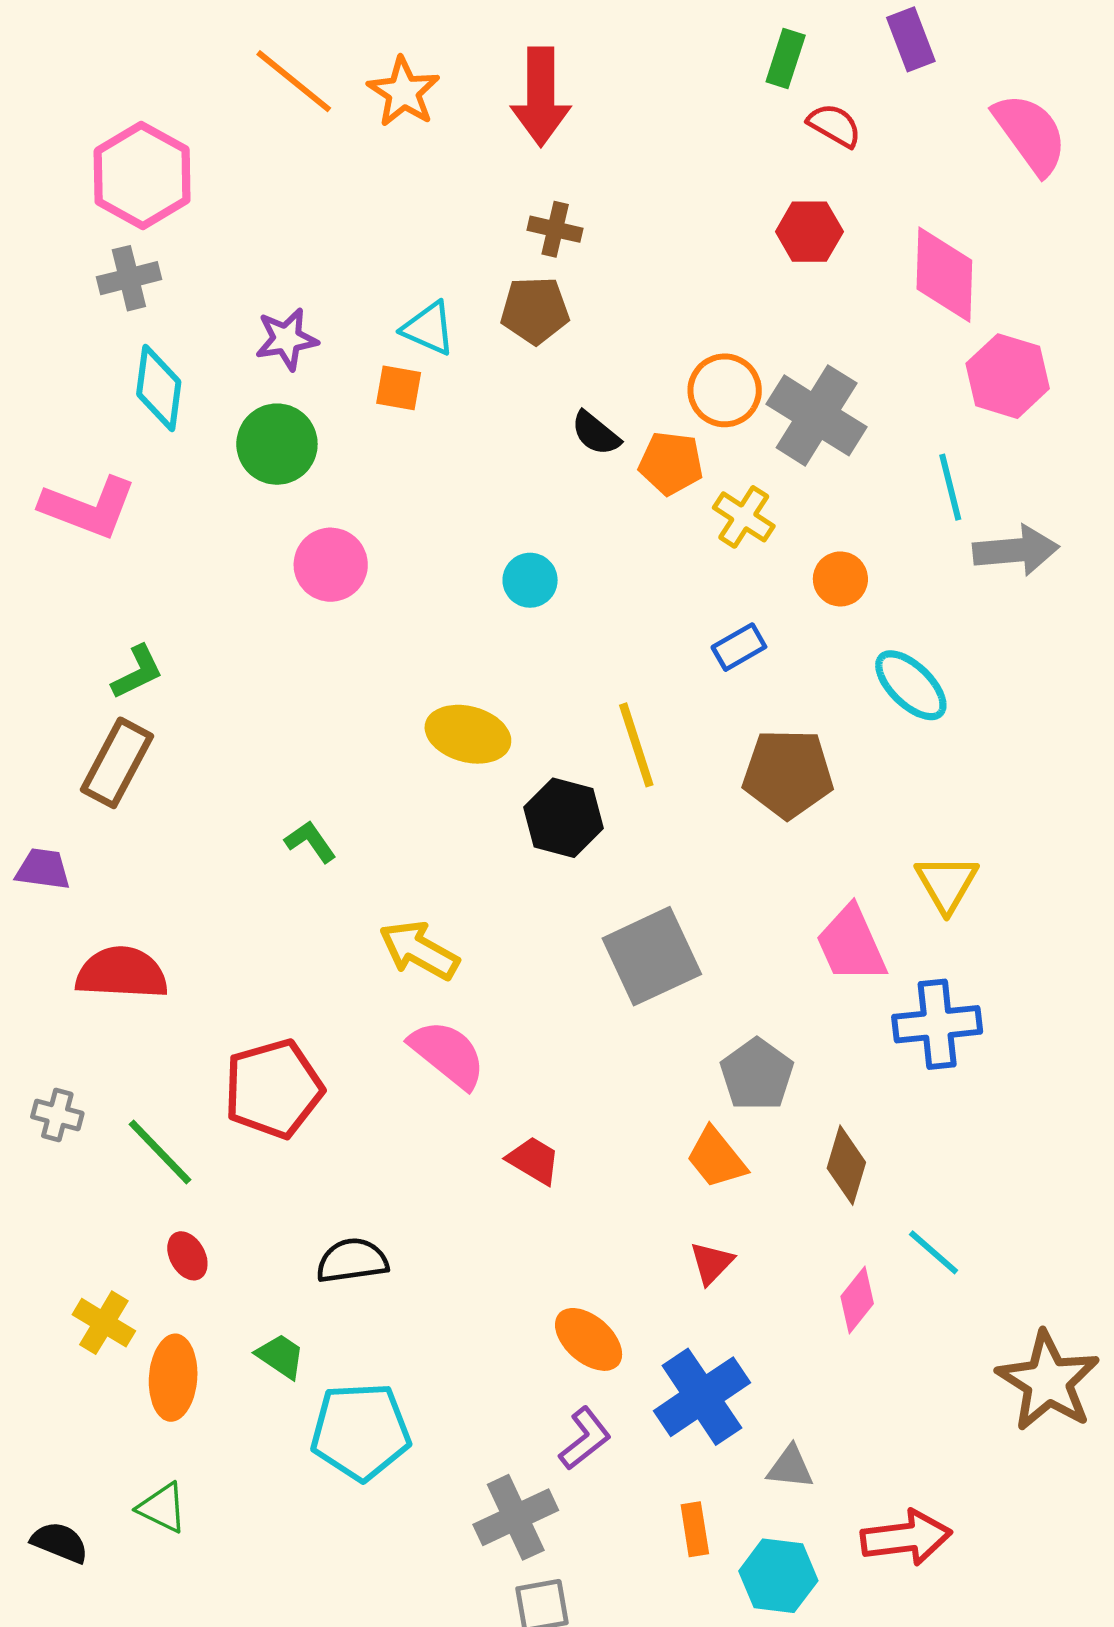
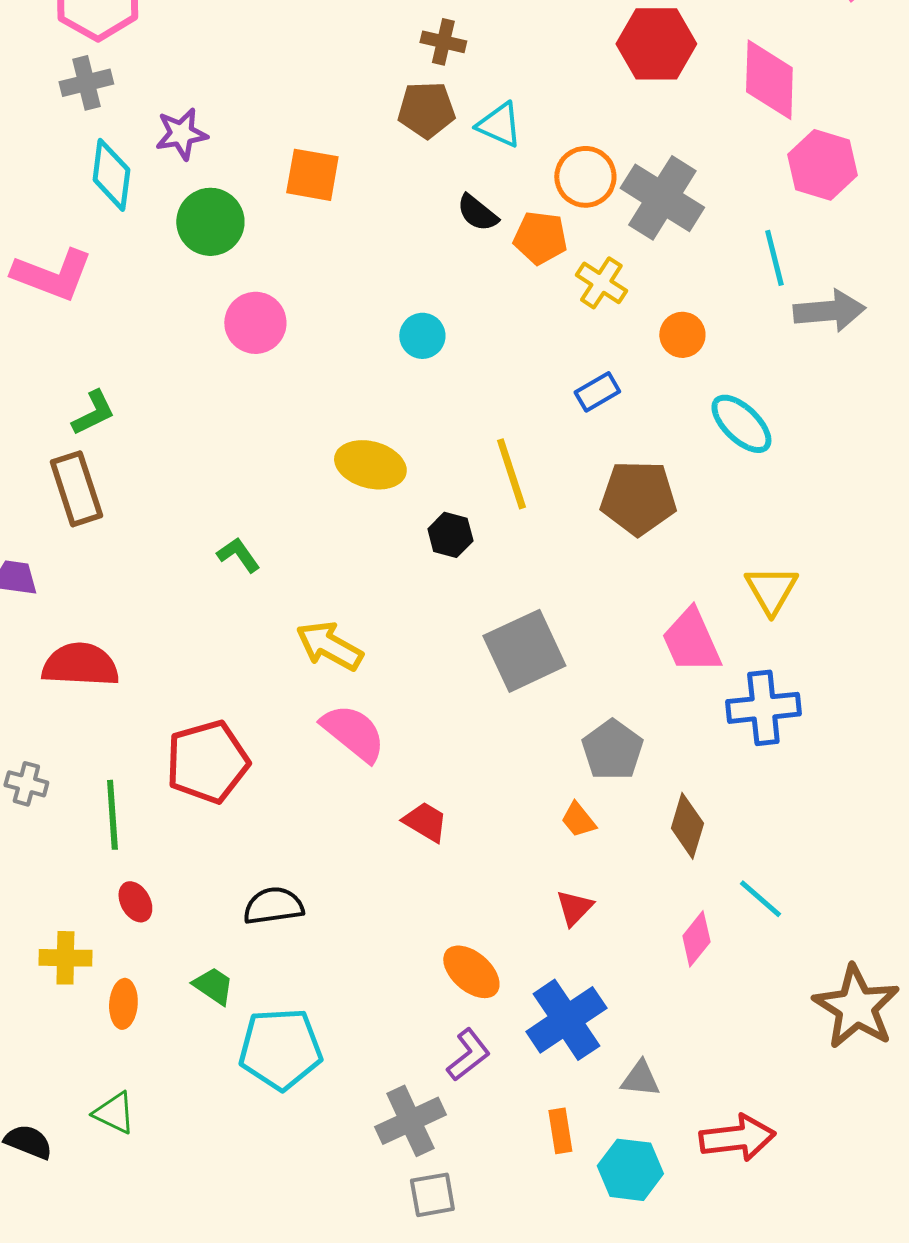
red hexagon: (809, 232) -> (656, 44), size x1.4
cyan triangle: (429, 328) -> (499, 125), moved
purple star: (287, 339) -> (181, 134), moved
orange square: (399, 388) -> (312, 175), size x1.4
brown rectangle: (117, 763) -> (76, 489), turned -46
black hexagon: (563, 818) -> (450, 535), size x0.7
green line: (160, 1152) -> (112, 815), turned 40
orange trapezoid: (716, 1158) -> (578, 820), size x0.7
yellow cross: (104, 1323) -> (65, 958), turned -30
orange ellipse: (173, 1378) -> (123, 1004), size x0.7

